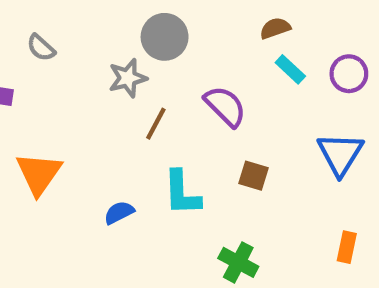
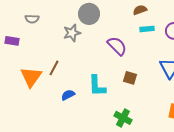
gray semicircle: (41, 48) -> (32, 19), turned -40
cyan rectangle: (290, 69) -> (147, 29), turned -48
brown line: (156, 124) -> (54, 68), moved

